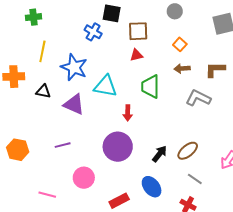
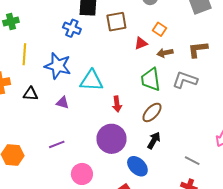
red triangle: (136, 55) -> (141, 43), moved
green trapezoid: (151, 87) -> (151, 79), moved
purple triangle: (74, 104) -> (63, 103), size x0.6
brown ellipse: (188, 151) -> (152, 112), moved
blue ellipse: (152, 187) -> (137, 166), moved

